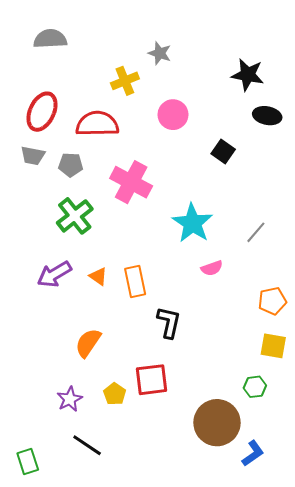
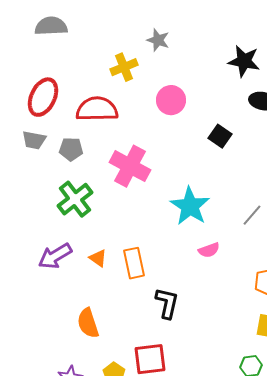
orange semicircle: (88, 343) -> (88, 323), turned -52

